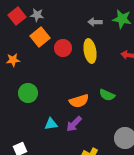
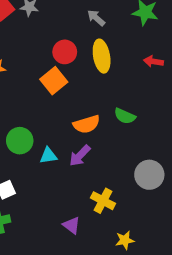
gray arrow: (95, 22) -> (96, 18), moved, turned 40
orange square: (40, 37) -> (54, 81), moved
green circle: (28, 93) -> (20, 141), moved

